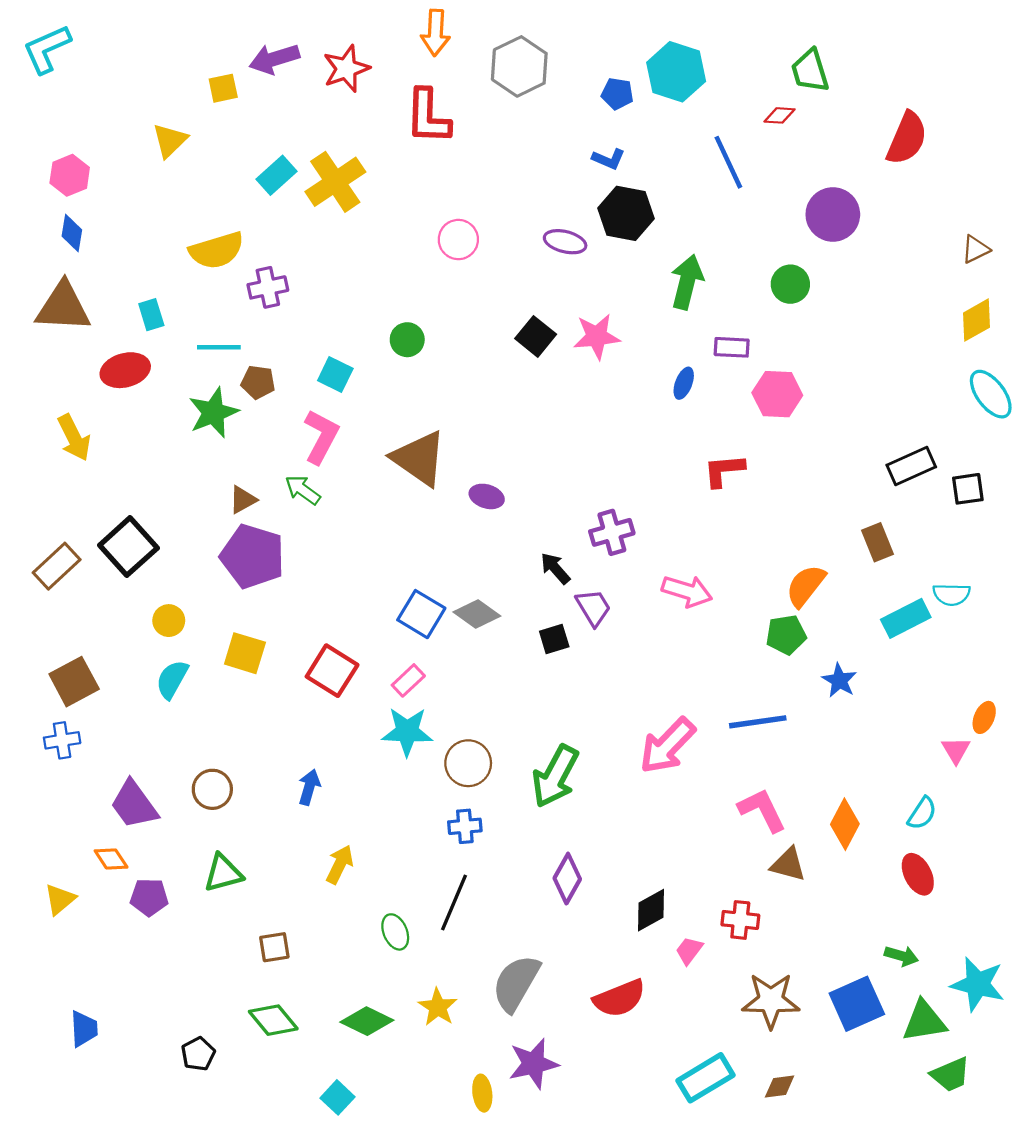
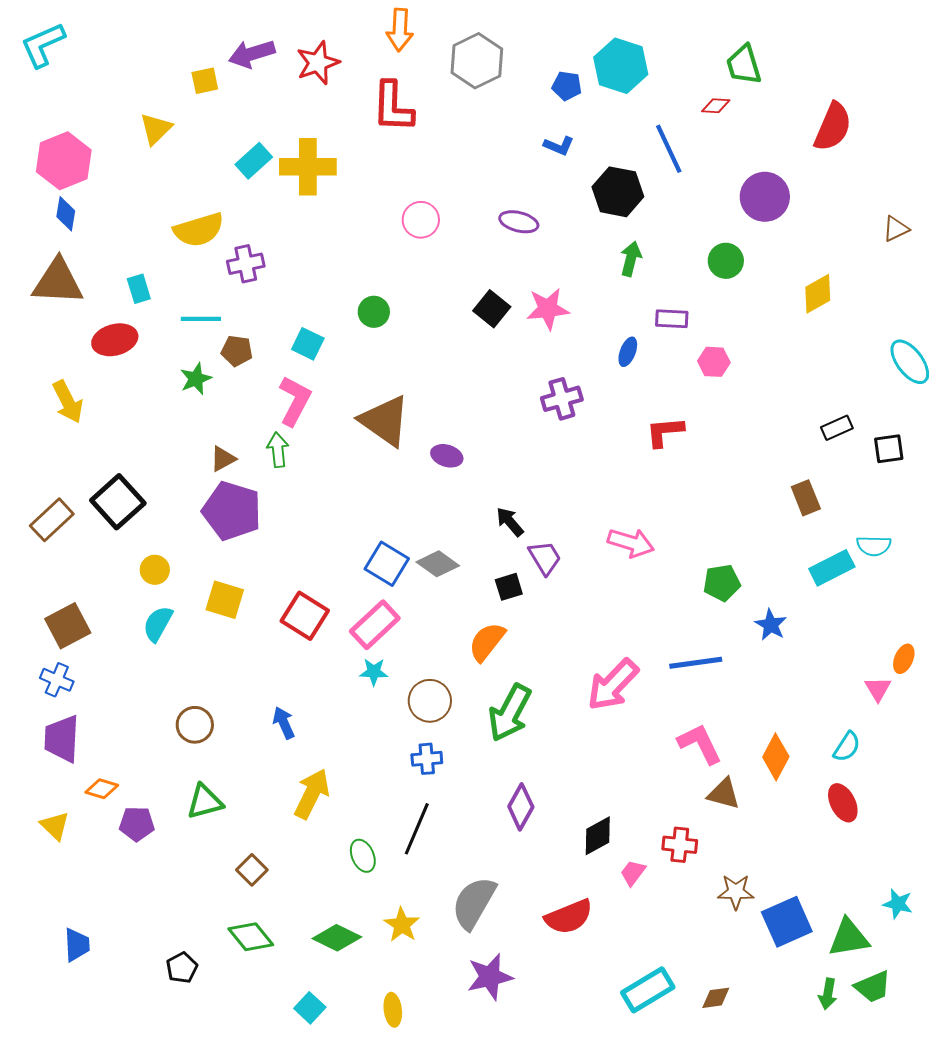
pink hexagon: (70, 175) -> (64, 161), size x1.5
yellow cross: (335, 182) -> (308, 167), turned 34
black hexagon: (626, 213) -> (618, 192), moved
green arrow: (687, 282) -> (631, 259), size x0.7
yellow diamond: (977, 320) -> (818, 294), moved
pink hexagon: (777, 394) -> (714, 362), size x0.7
green star: (213, 413) -> (196, 379), size x0.7
black rectangle: (911, 466) -> (837, 428), size x0.7
green arrow: (303, 490) -> (278, 450), turned 48
purple cross: (612, 532) -> (562, 399), moved
orange semicircle: (806, 586) -> (487, 642), moved
pink rectangle: (408, 680) -> (375, 625), size x1.6
cyan star: (407, 732) -> (374, 672), size x0.6
blue cross: (62, 740) -> (57, 680), turned 32
blue arrow: (309, 787) -> (284, 723), turned -40
purple trapezoid: (134, 805) -> (62, 739), moved, turned 39
orange diamond: (111, 859) -> (102, 789), turned -40
yellow arrow: (340, 864) -> (312, 794), size x1.4
yellow triangle: (60, 899) -> (55, 826), turned -36
brown square: (274, 947) -> (252, 870), turned -36
green arrow: (901, 956) -> (828, 994), moved, turned 84
cyan star: (978, 984) -> (898, 904), size x0.6
brown star: (771, 1001) -> (736, 892), moved, size x0.7
yellow ellipse: (482, 1093) -> (393, 1010), moved

